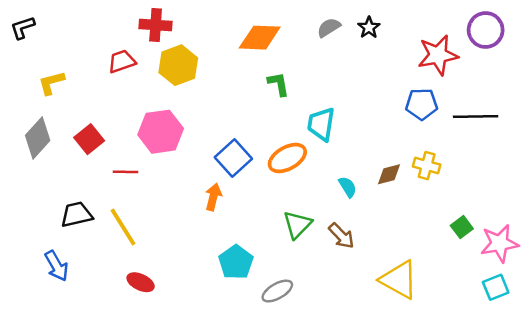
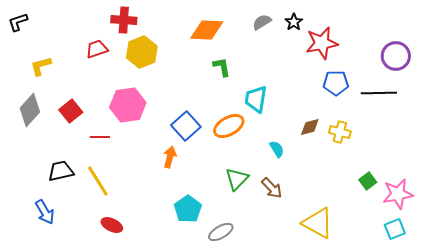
purple circle: (486, 30) -> (396, 56), moved
red star: (438, 55) -> (322, 43), moved
brown diamond: (389, 174) -> (310, 127), moved

